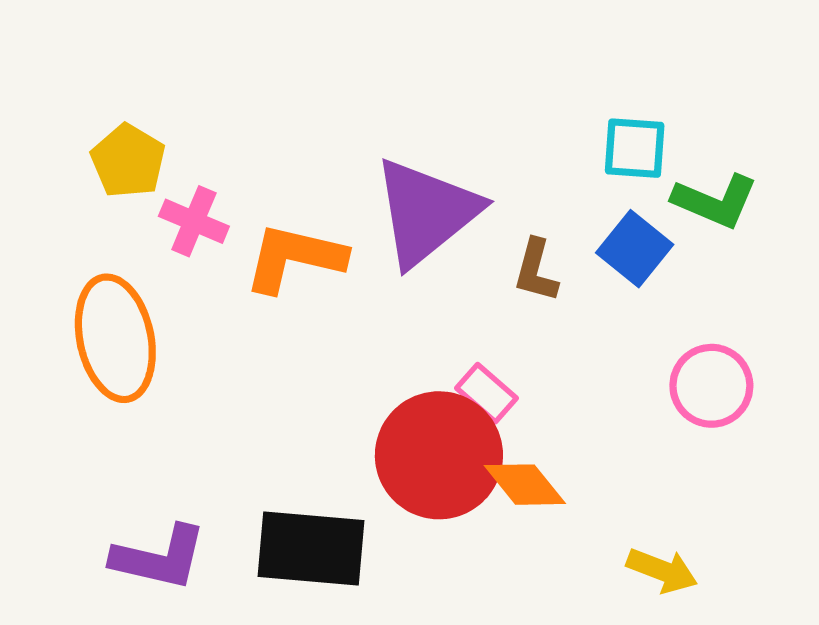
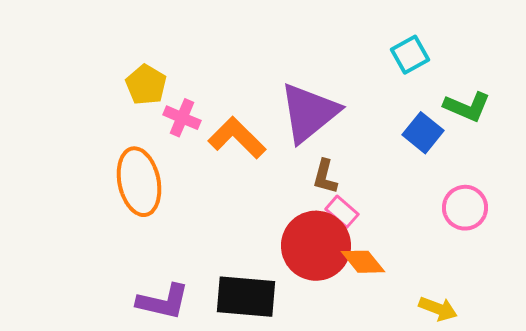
cyan square: (635, 148) -> (410, 55), moved, turned -33
orange L-shape: (295, 258) -> (237, 138), turned 32
brown L-shape: (536, 271) -> (325, 177), moved

